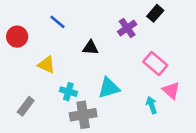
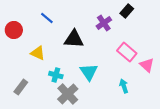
black triangle: (90, 48) -> (74, 39), size x1.5
cyan triangle: (109, 88) -> (89, 72), turned -48
pink triangle: (171, 90) -> (147, 65), moved
gray cross: (83, 115) -> (68, 94), turned -35

